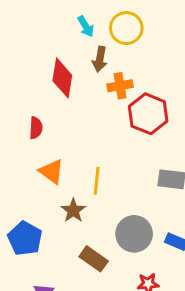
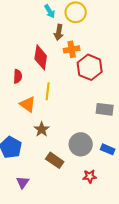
red diamond: (62, 78) -> (41, 57), moved
yellow line: (97, 181) -> (48, 91), moved

